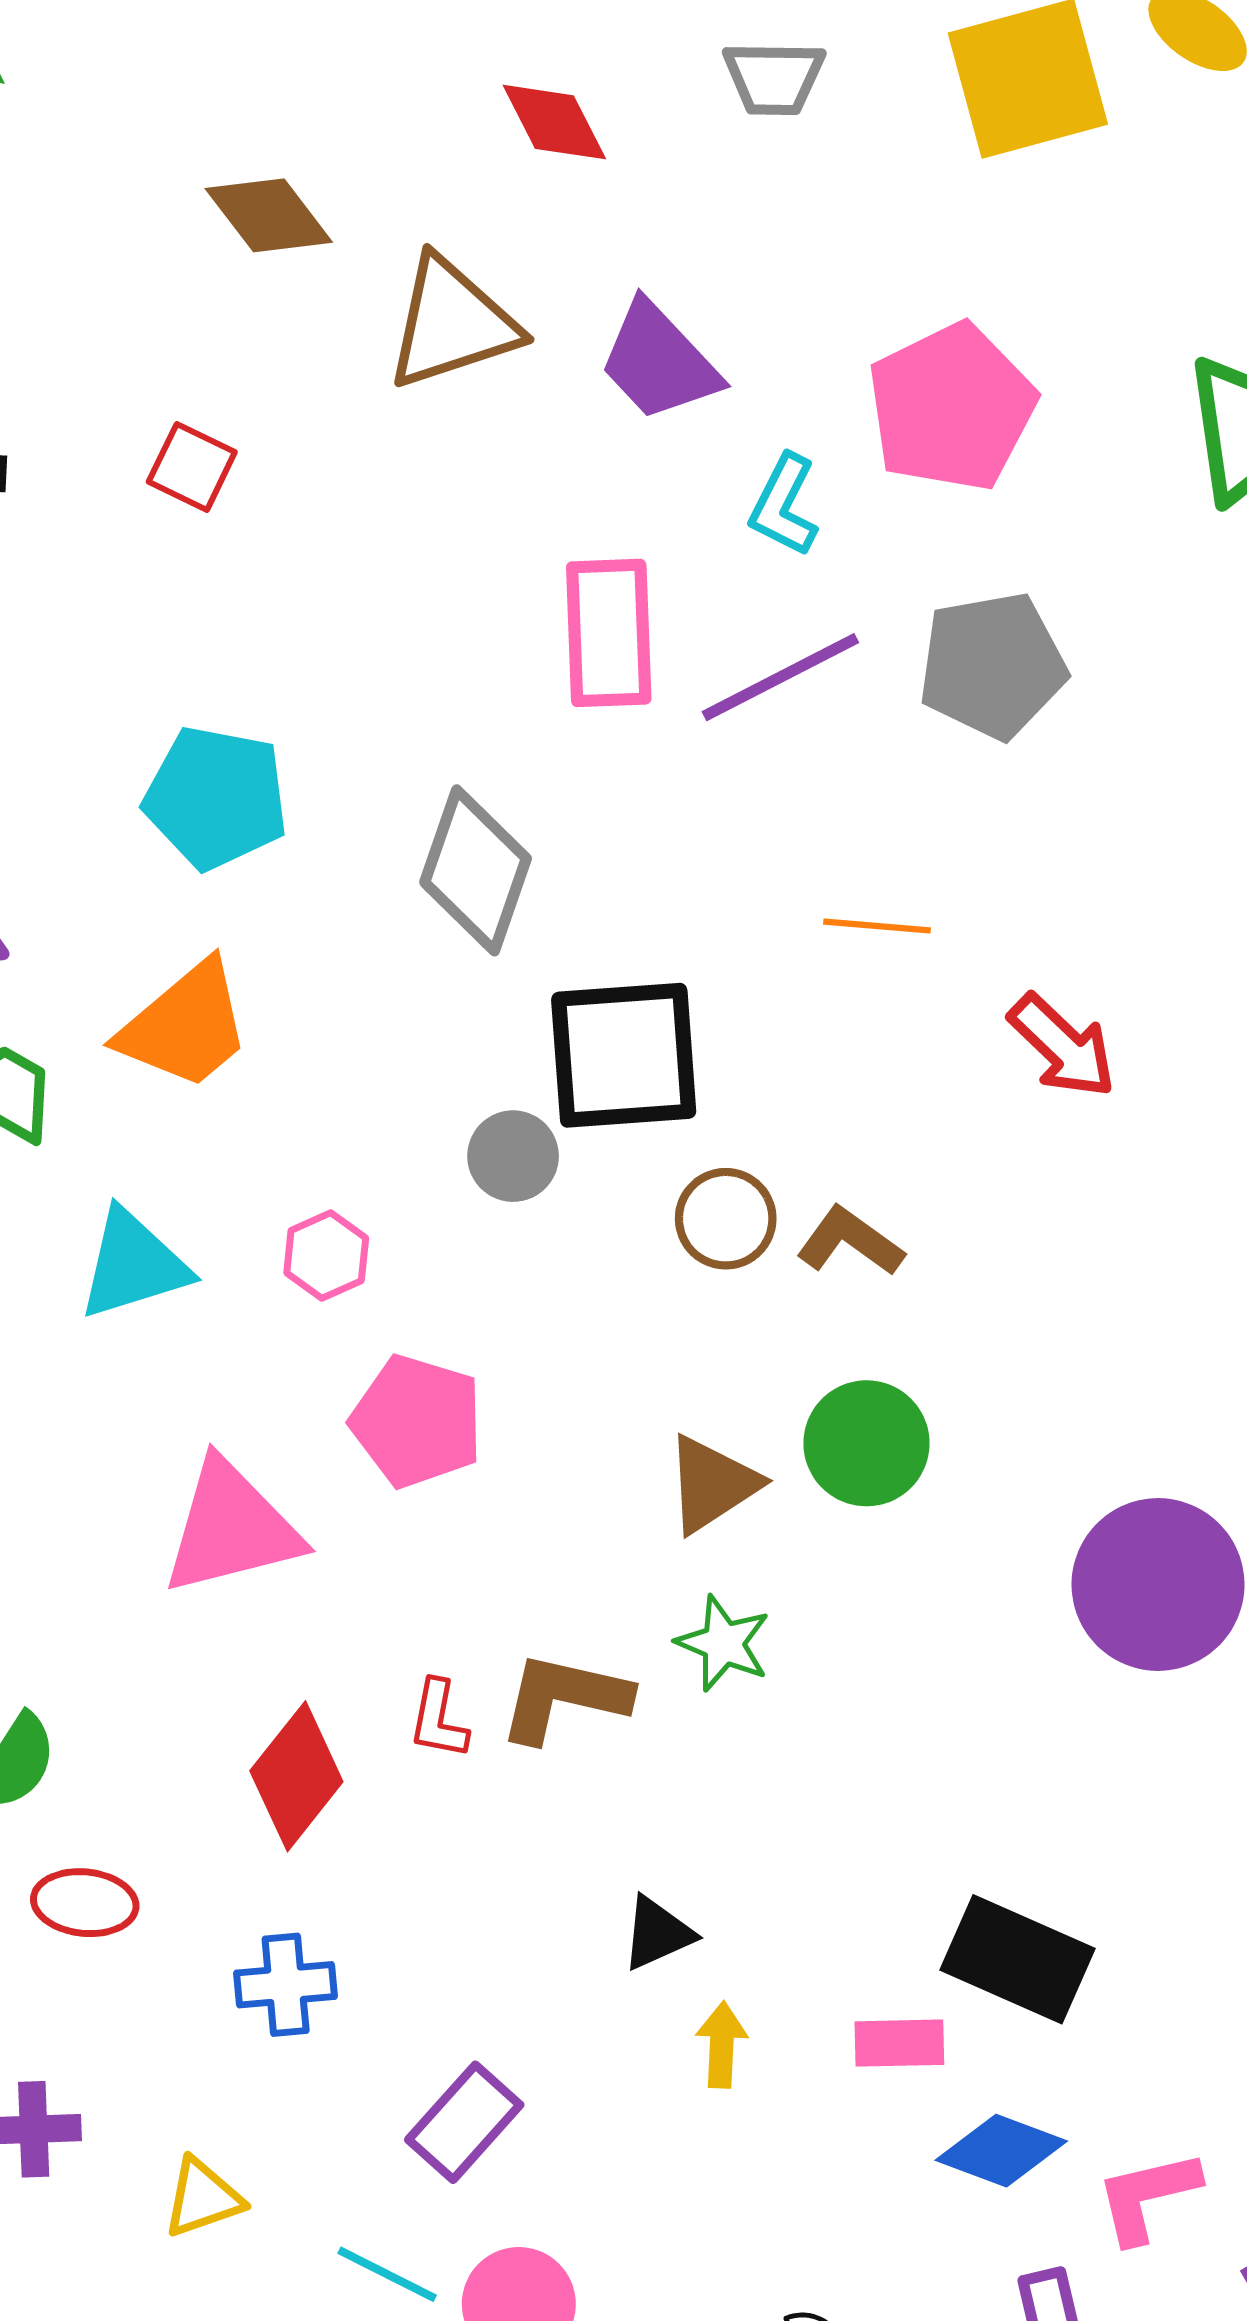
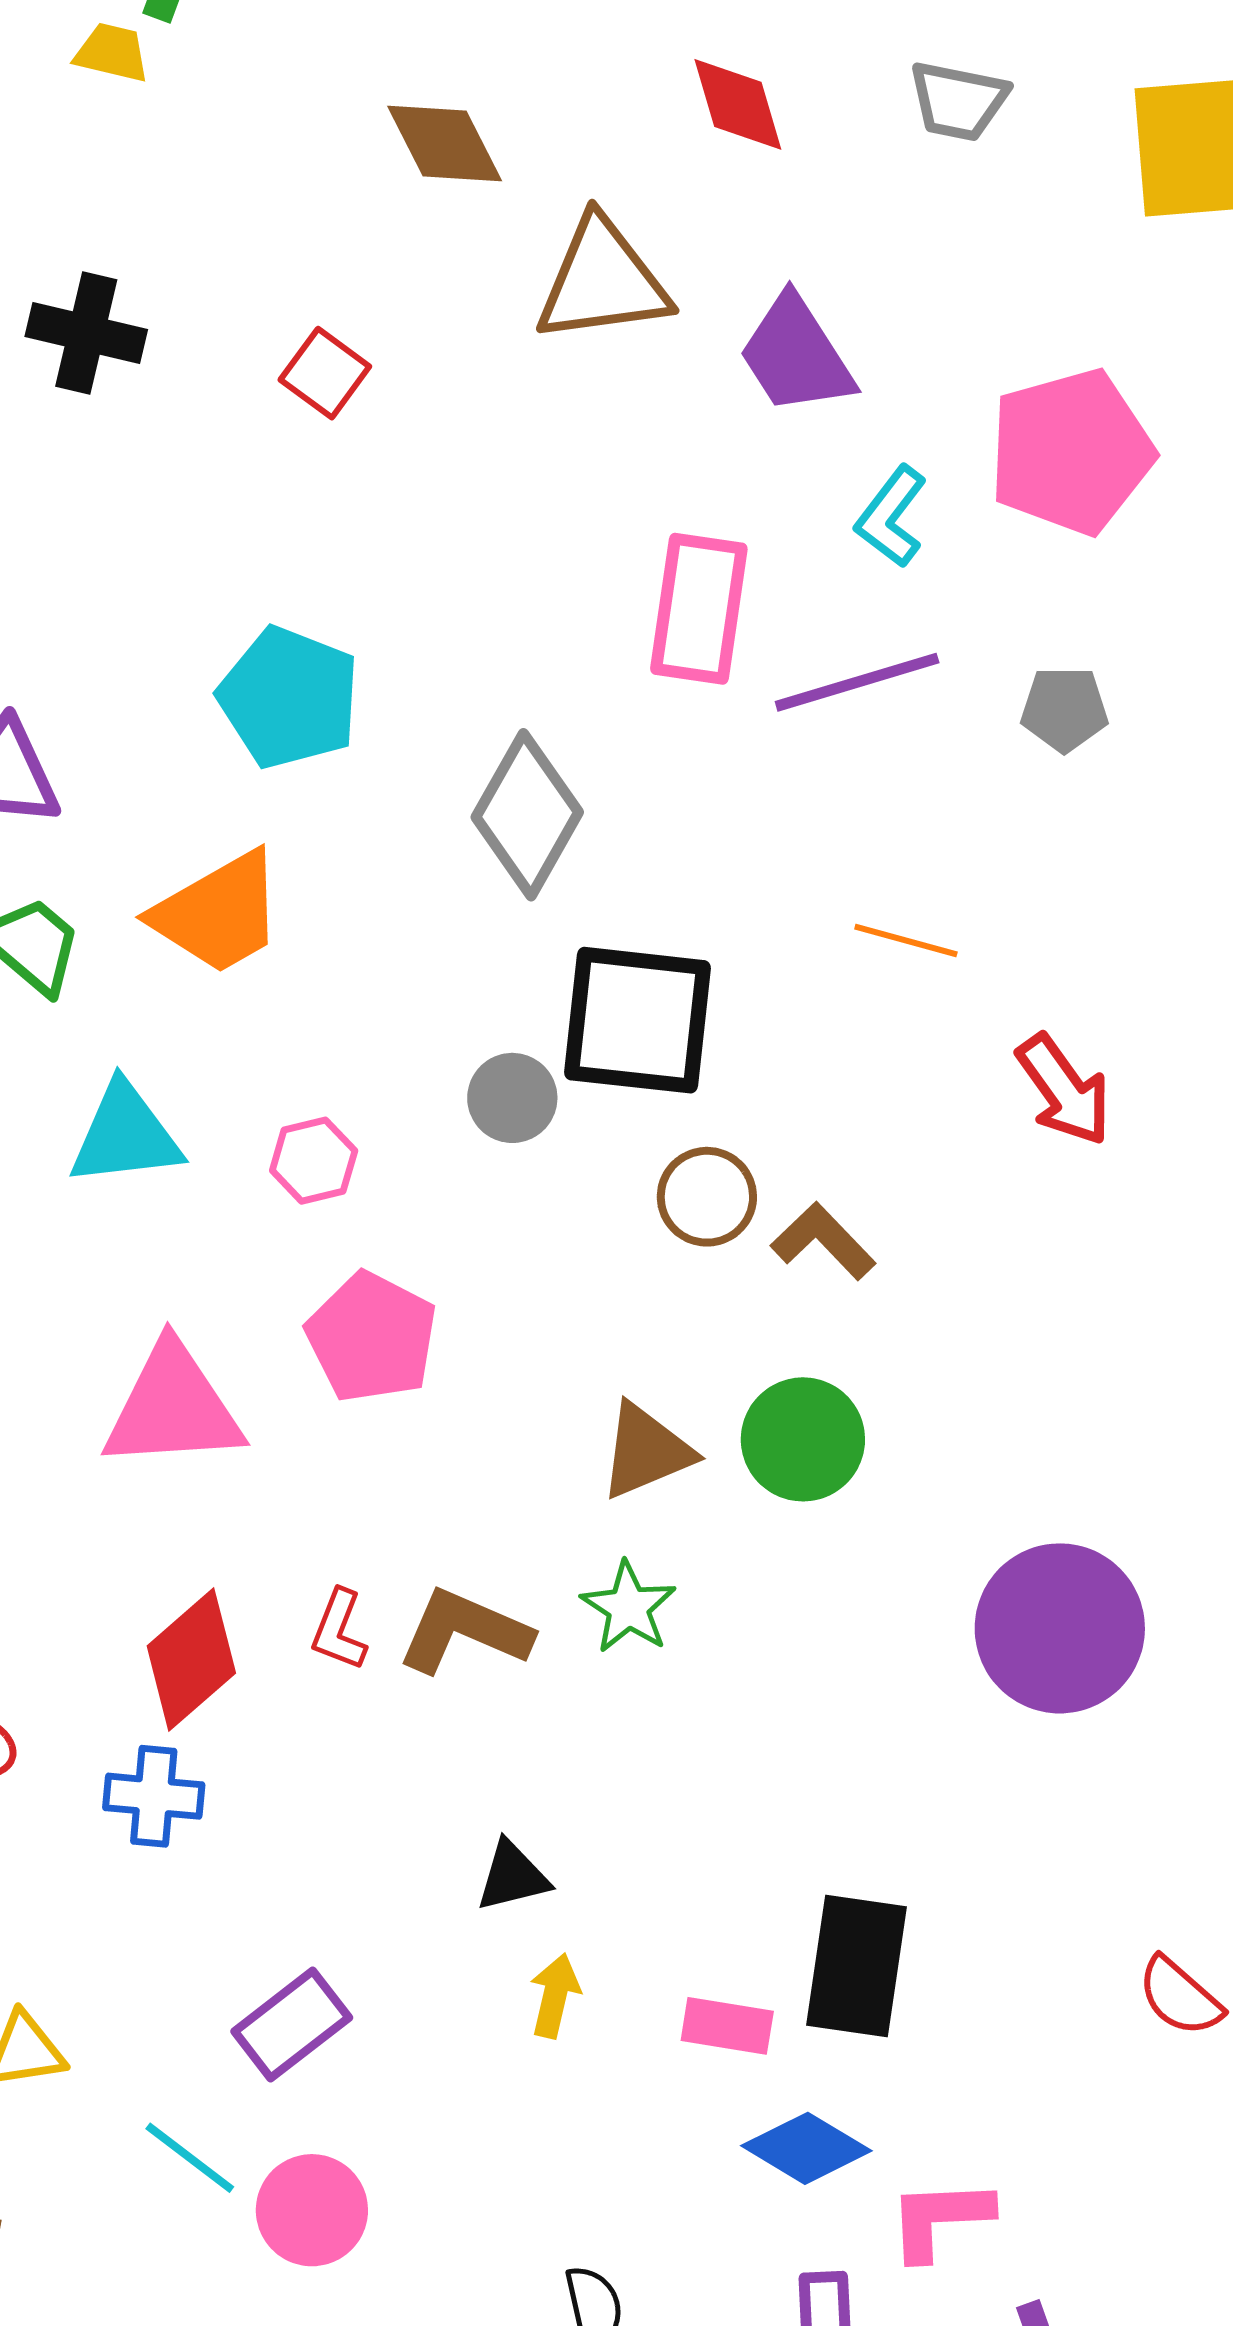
gray pentagon: (992, 666) -> (1064, 709), size x0.6
black rectangle: (1018, 1959) -> (857, 1966), turned 64
blue cross: (286, 1985) -> (154, 1796), moved

